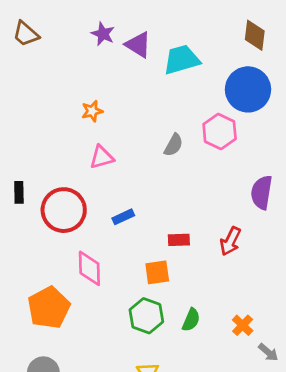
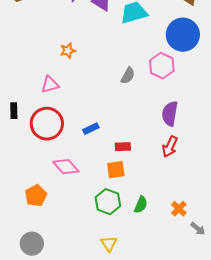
pink triangle: (102, 157) -> (50, 85), moved
purple semicircle: (262, 192) -> (170, 114), moved
red rectangle: (179, 240) -> (123, 147), moved
pink diamond: (89, 268) -> (66, 167), turned -40
orange pentagon: (49, 308) -> (36, 196), size x0.7

